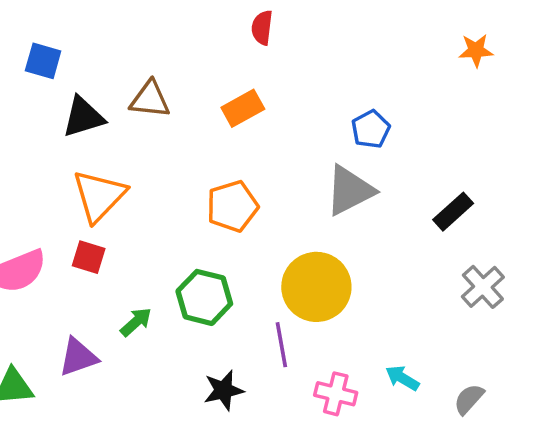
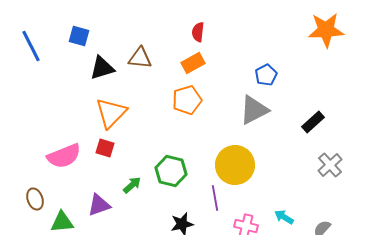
red semicircle: (262, 28) -> (198, 32), moved
orange star: (476, 50) -> (326, 30), size x1.8
orange pentagon: (232, 206) -> (187, 100), moved

